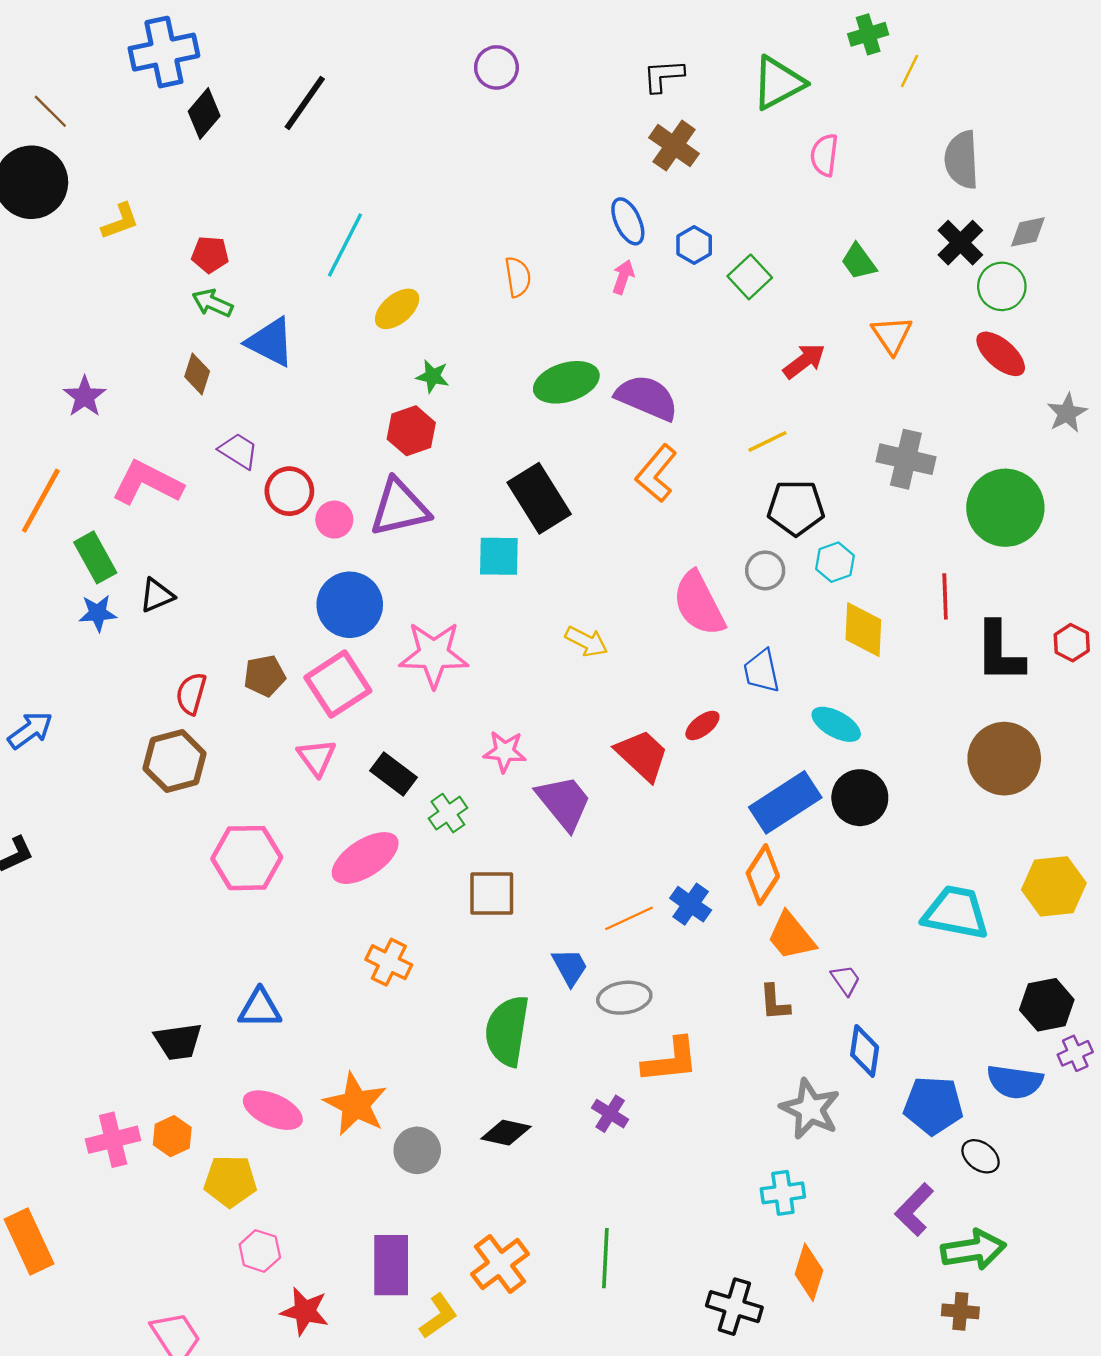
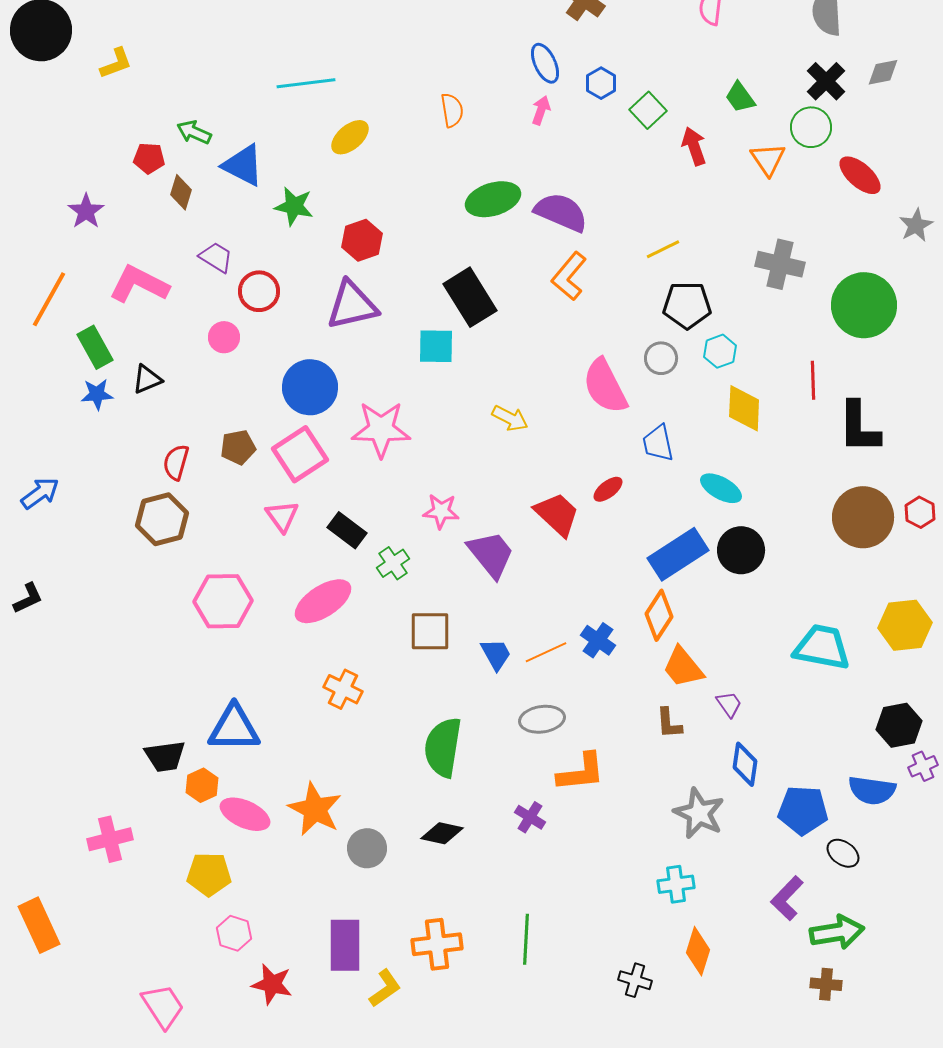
cyan line: (345, 245) -> (306, 83), turned 56
red pentagon: (210, 254) -> (149, 158), moved
green circle: (1002, 286) -> (811, 127), moved
red arrow: (804, 361) -> (694, 146), moved, turned -72
green star: (433, 376) -> (294, 206), moved, size x1.4
pink circle: (334, 520) -> (224, 337), moved
red hexagon: (1072, 643) -> (920, 512), moved
blue trapezoid: (570, 967) -> (496, 654), moved
blue triangle: (260, 1008) -> (234, 728), size x1.4
orange hexagon: (172, 1136) -> (202, 785), moved
orange cross: (500, 1264) -> (437, 944), turned 30
black cross: (734, 1307) -> (635, 980), size x0.7

